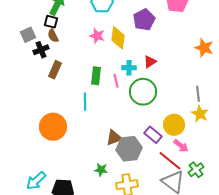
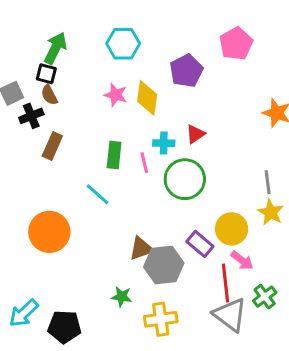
cyan line: (85, 102) -> (98, 194), turned -48
red line: (170, 161) -> (225, 283), turned 45

